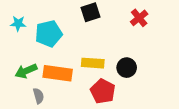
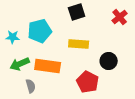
cyan star: (18, 23) -> (13, 37), moved
yellow rectangle: (93, 63) -> (79, 44), moved

